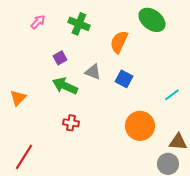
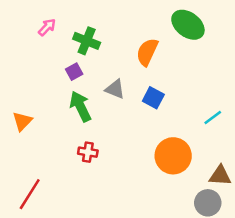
green cross: (79, 24) -> (87, 41), moved
green arrow: (65, 86) -> (80, 106), turned 40

